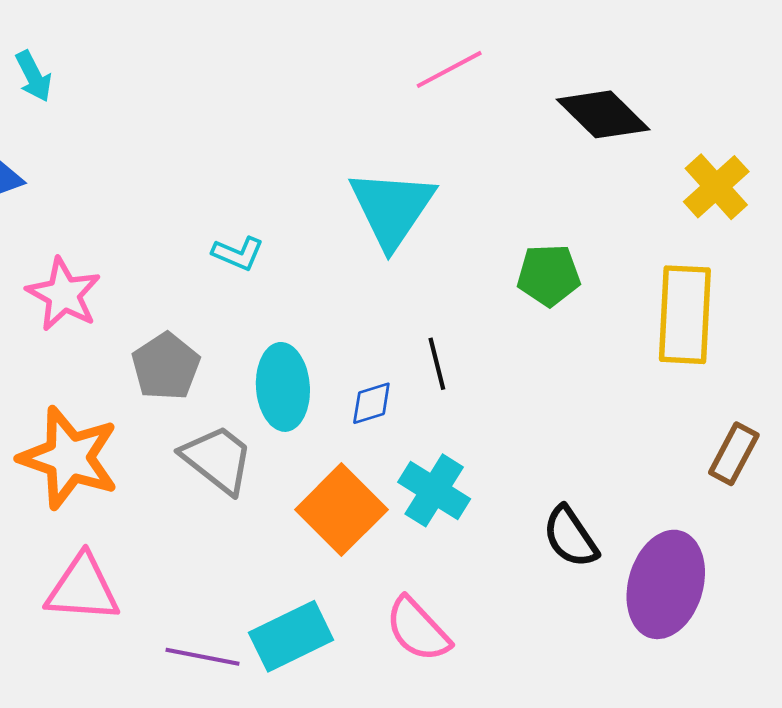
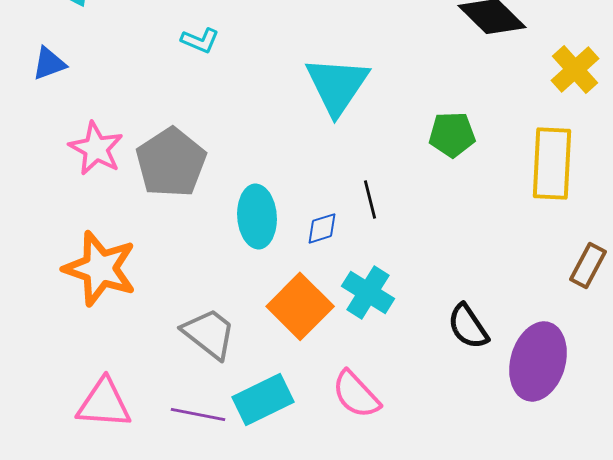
cyan L-shape: (238, 253) -> (200, 40), moved
gray pentagon: (166, 366) -> (171, 162), moved, size x1.4
gray trapezoid: (218, 459) -> (209, 333), moved
pink triangle: (83, 589) -> (104, 403), moved

